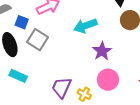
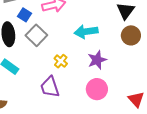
purple trapezoid: (62, 87) -> (50, 87), turned -55
yellow cross: (84, 94) -> (61, 61), moved

